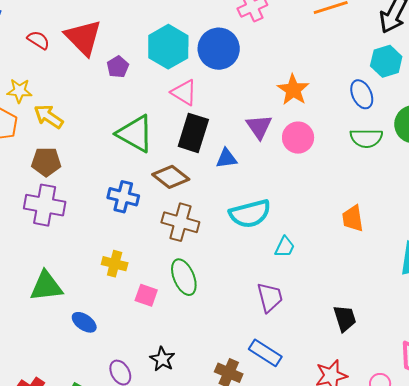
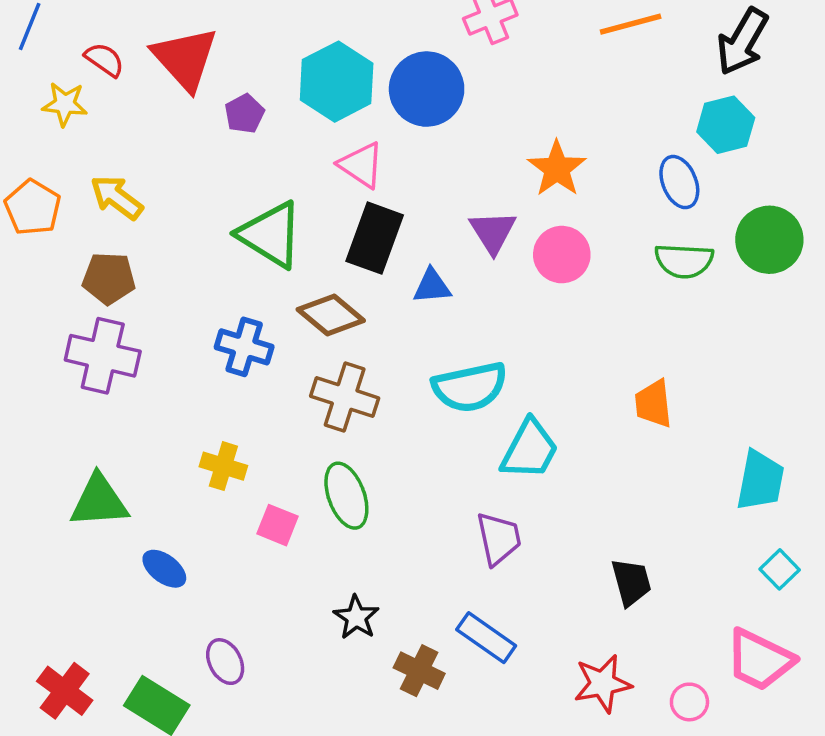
yellow star: (19, 91) -> (65, 104), moved
cyan trapezoid: (285, 247) -> (529, 449), size x1.6
black star: (162, 359) -> (356, 617), moved

